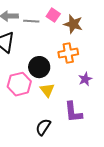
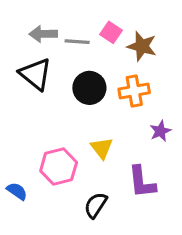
black circle: (39, 67) -> (89, 88), moved
pink hexagon: (19, 84) -> (59, 167), moved

